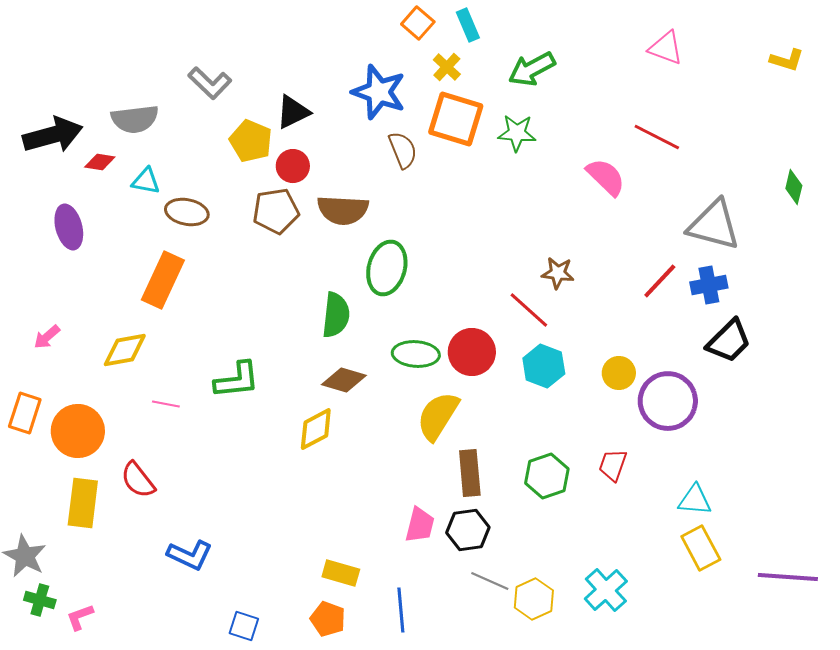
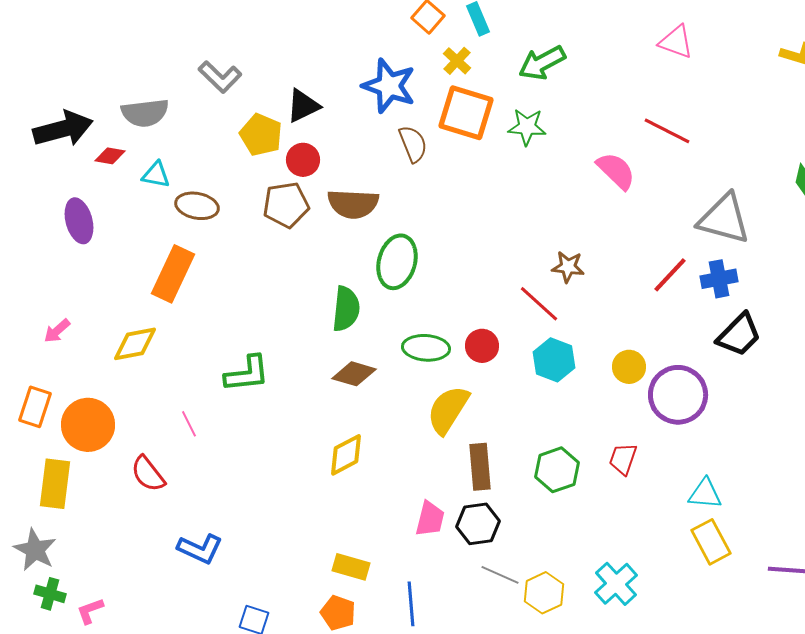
red circle: (472, 352) -> (482, 346), size x0.7
pink line: (166, 404) -> (189, 424), moved, turned 52
yellow diamond: (316, 429) -> (346, 455), moved
yellow rectangle: (83, 503) -> (55, 484), moved

